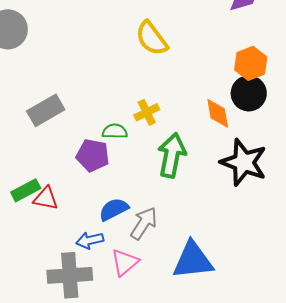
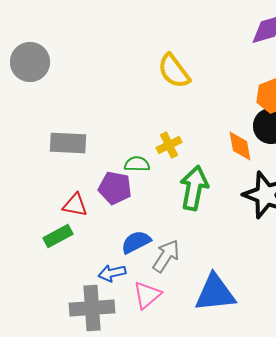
gray rectangle: (46, 110) -> (68, 143), turned 33
green rectangle: (26, 190) -> (58, 236), moved
red triangle: (46, 198) -> (75, 205), moved

